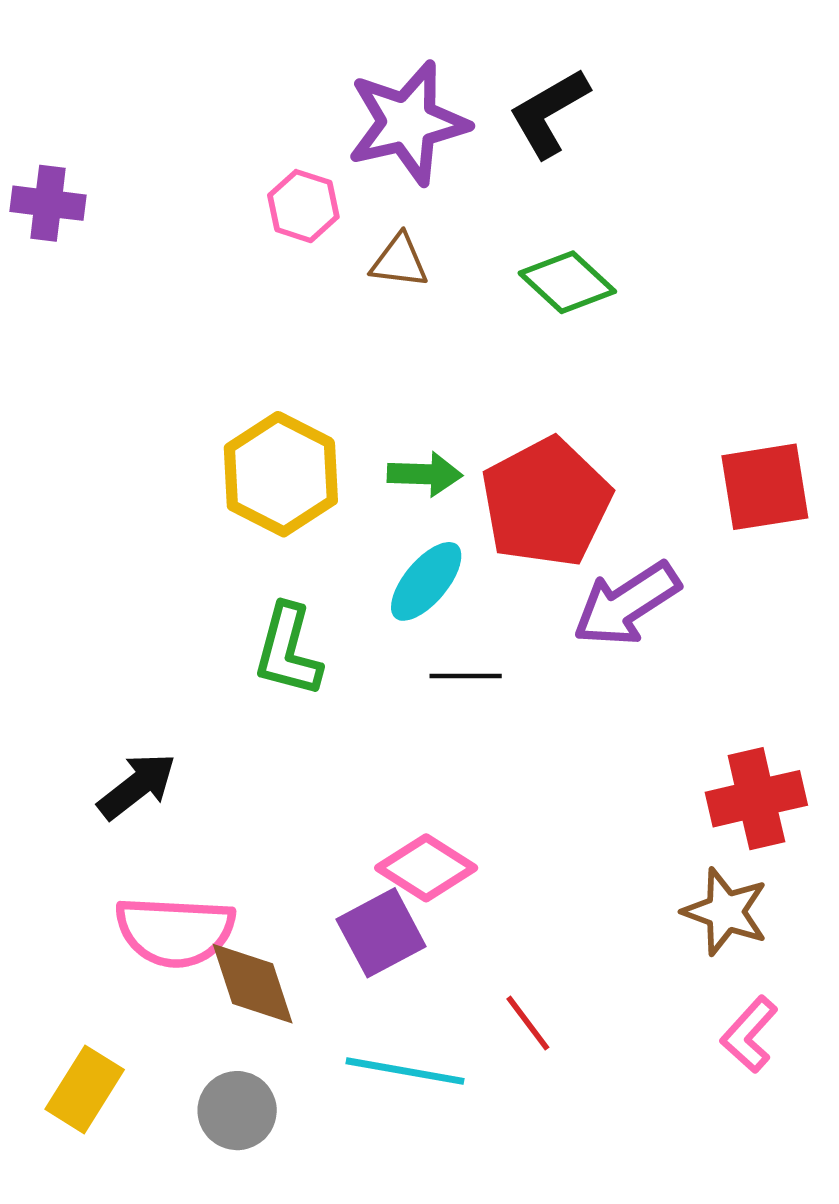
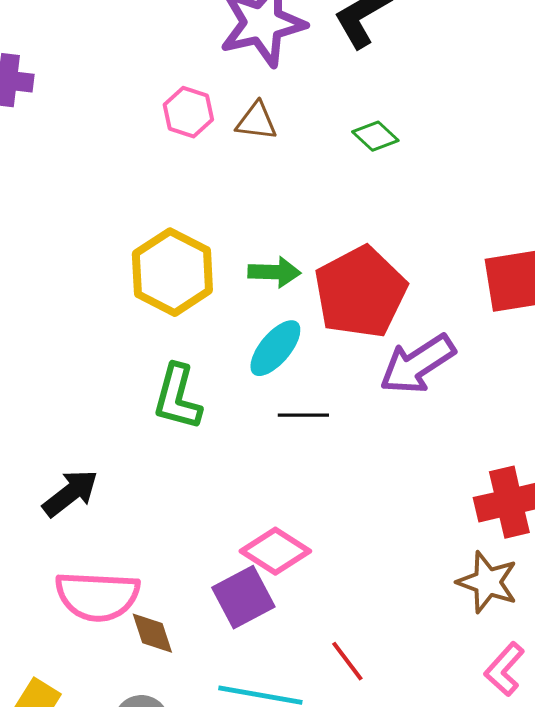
pink hexagon: (303, 206) -> (188, 112), moved
green diamond: (567, 282) -> (375, 136), size x0.7
brown diamond: (253, 984) -> (152, 633), size x0.7

